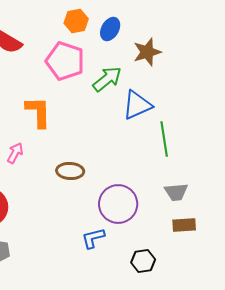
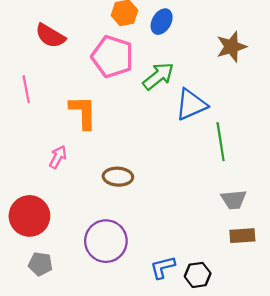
brown star: (147, 52) -> (231, 47), moved
purple circle: (118, 204) -> (106, 241), moved
blue L-shape: (93, 238) -> (163, 267), moved

